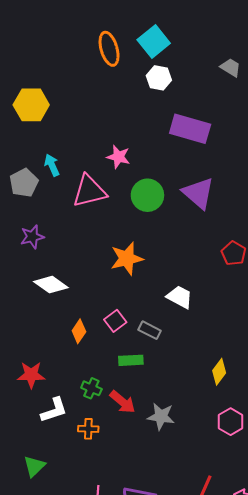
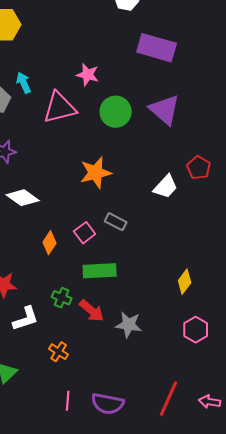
white trapezoid: (180, 297) -> (166, 187), moved, turned 104
gray rectangle: (150, 330) -> (116, 222), moved
green rectangle: (131, 360) -> (100, 271), size x1.4
orange cross: (88, 429) -> (59, 352), moved, turned 30

